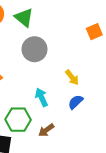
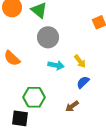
cyan arrow: (42, 97) -> (56, 65), moved, turned 126
brown arrow: (46, 130) -> (72, 106), moved

